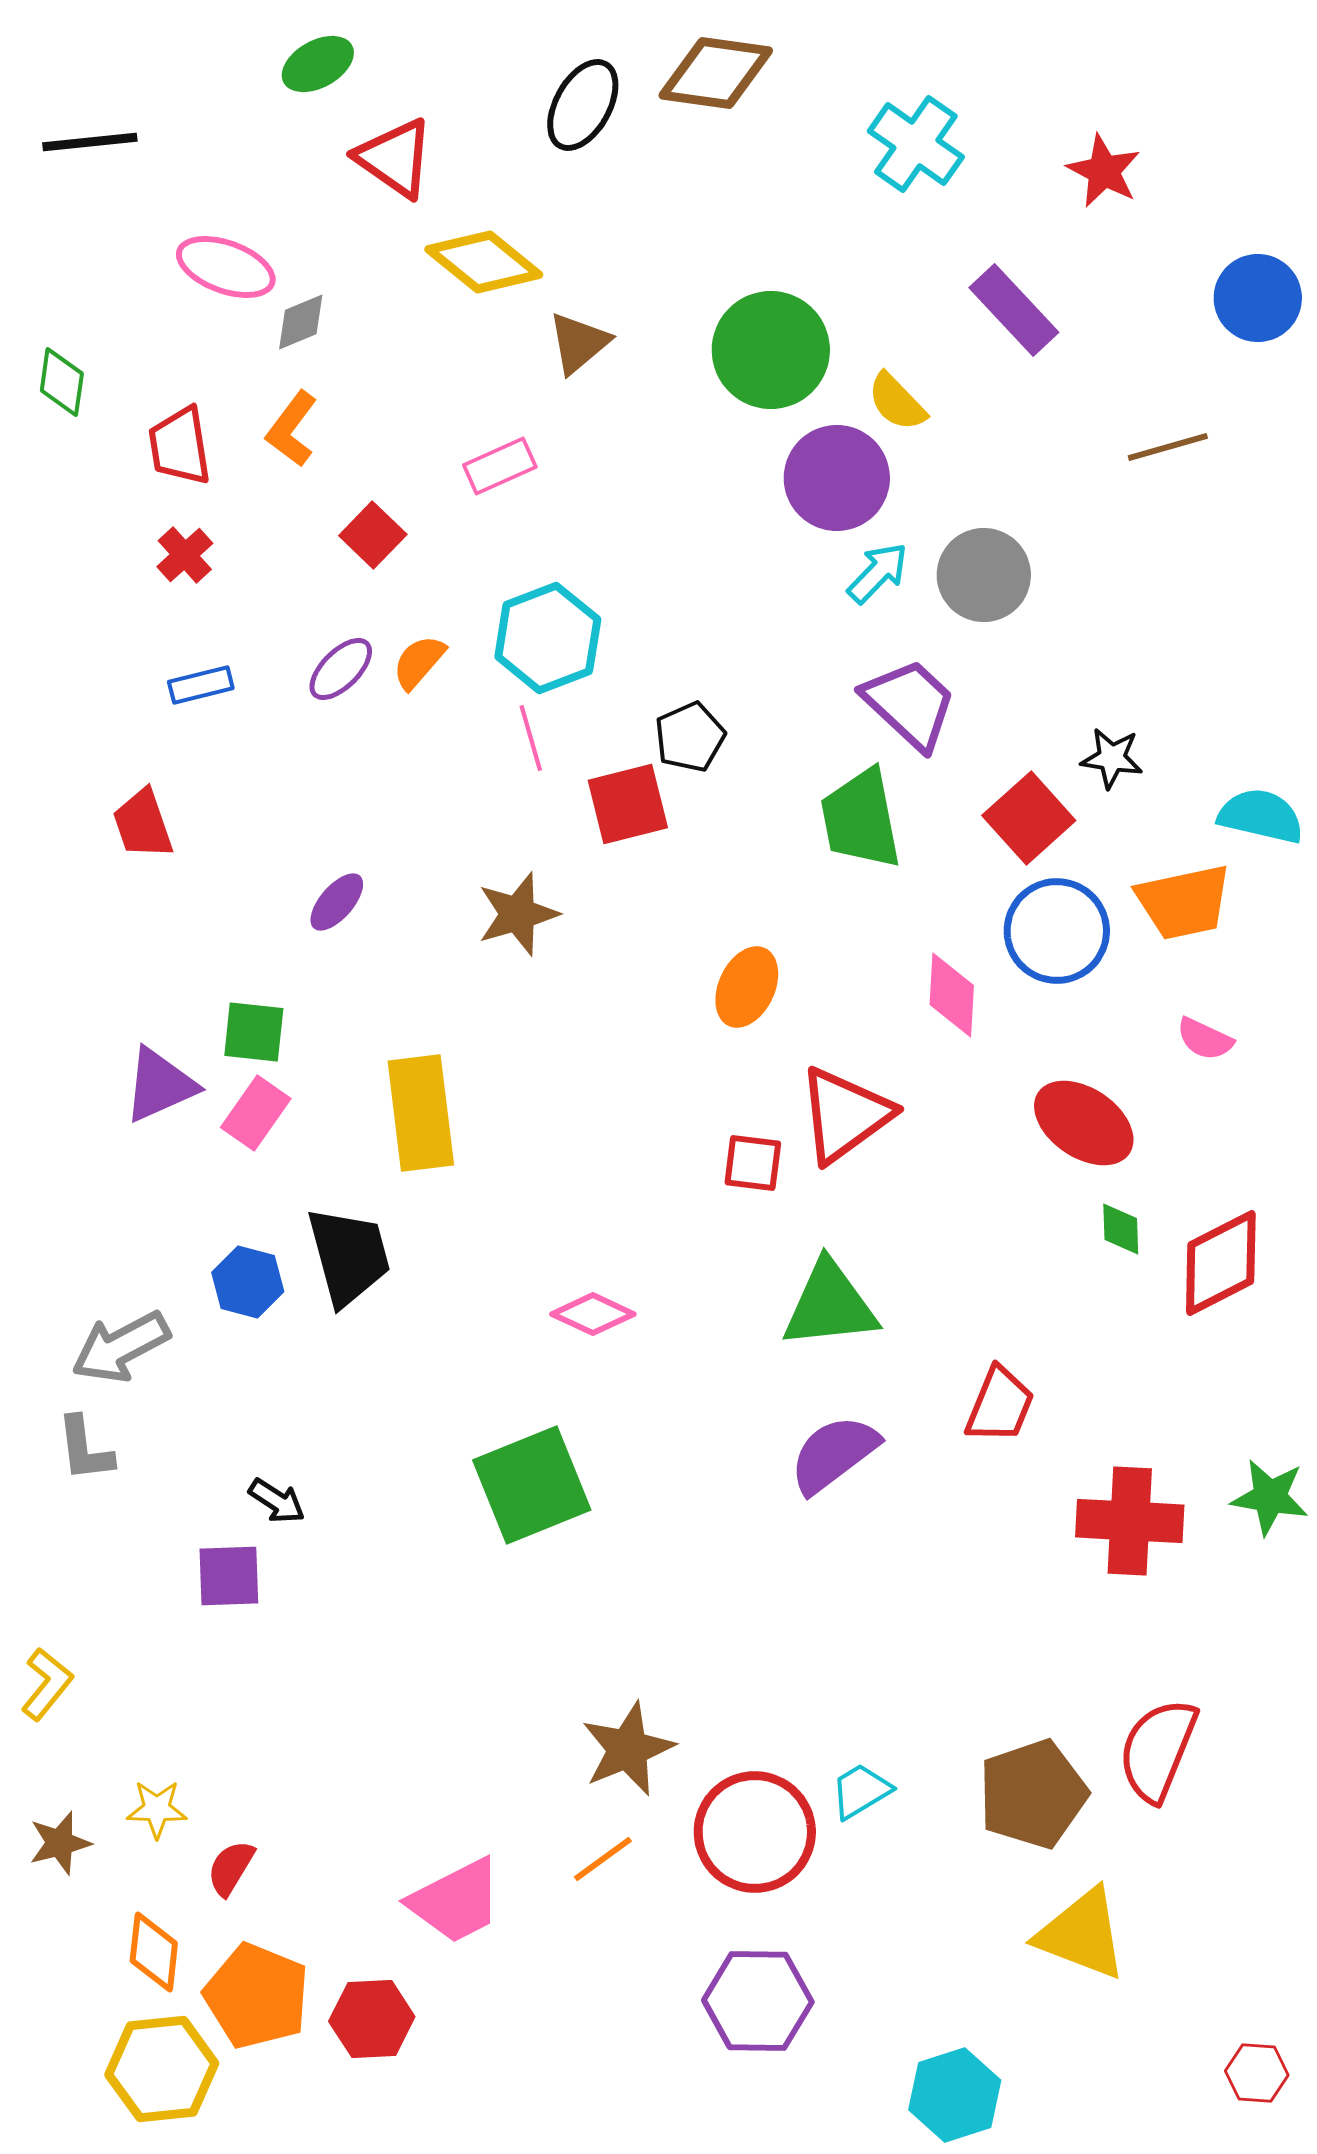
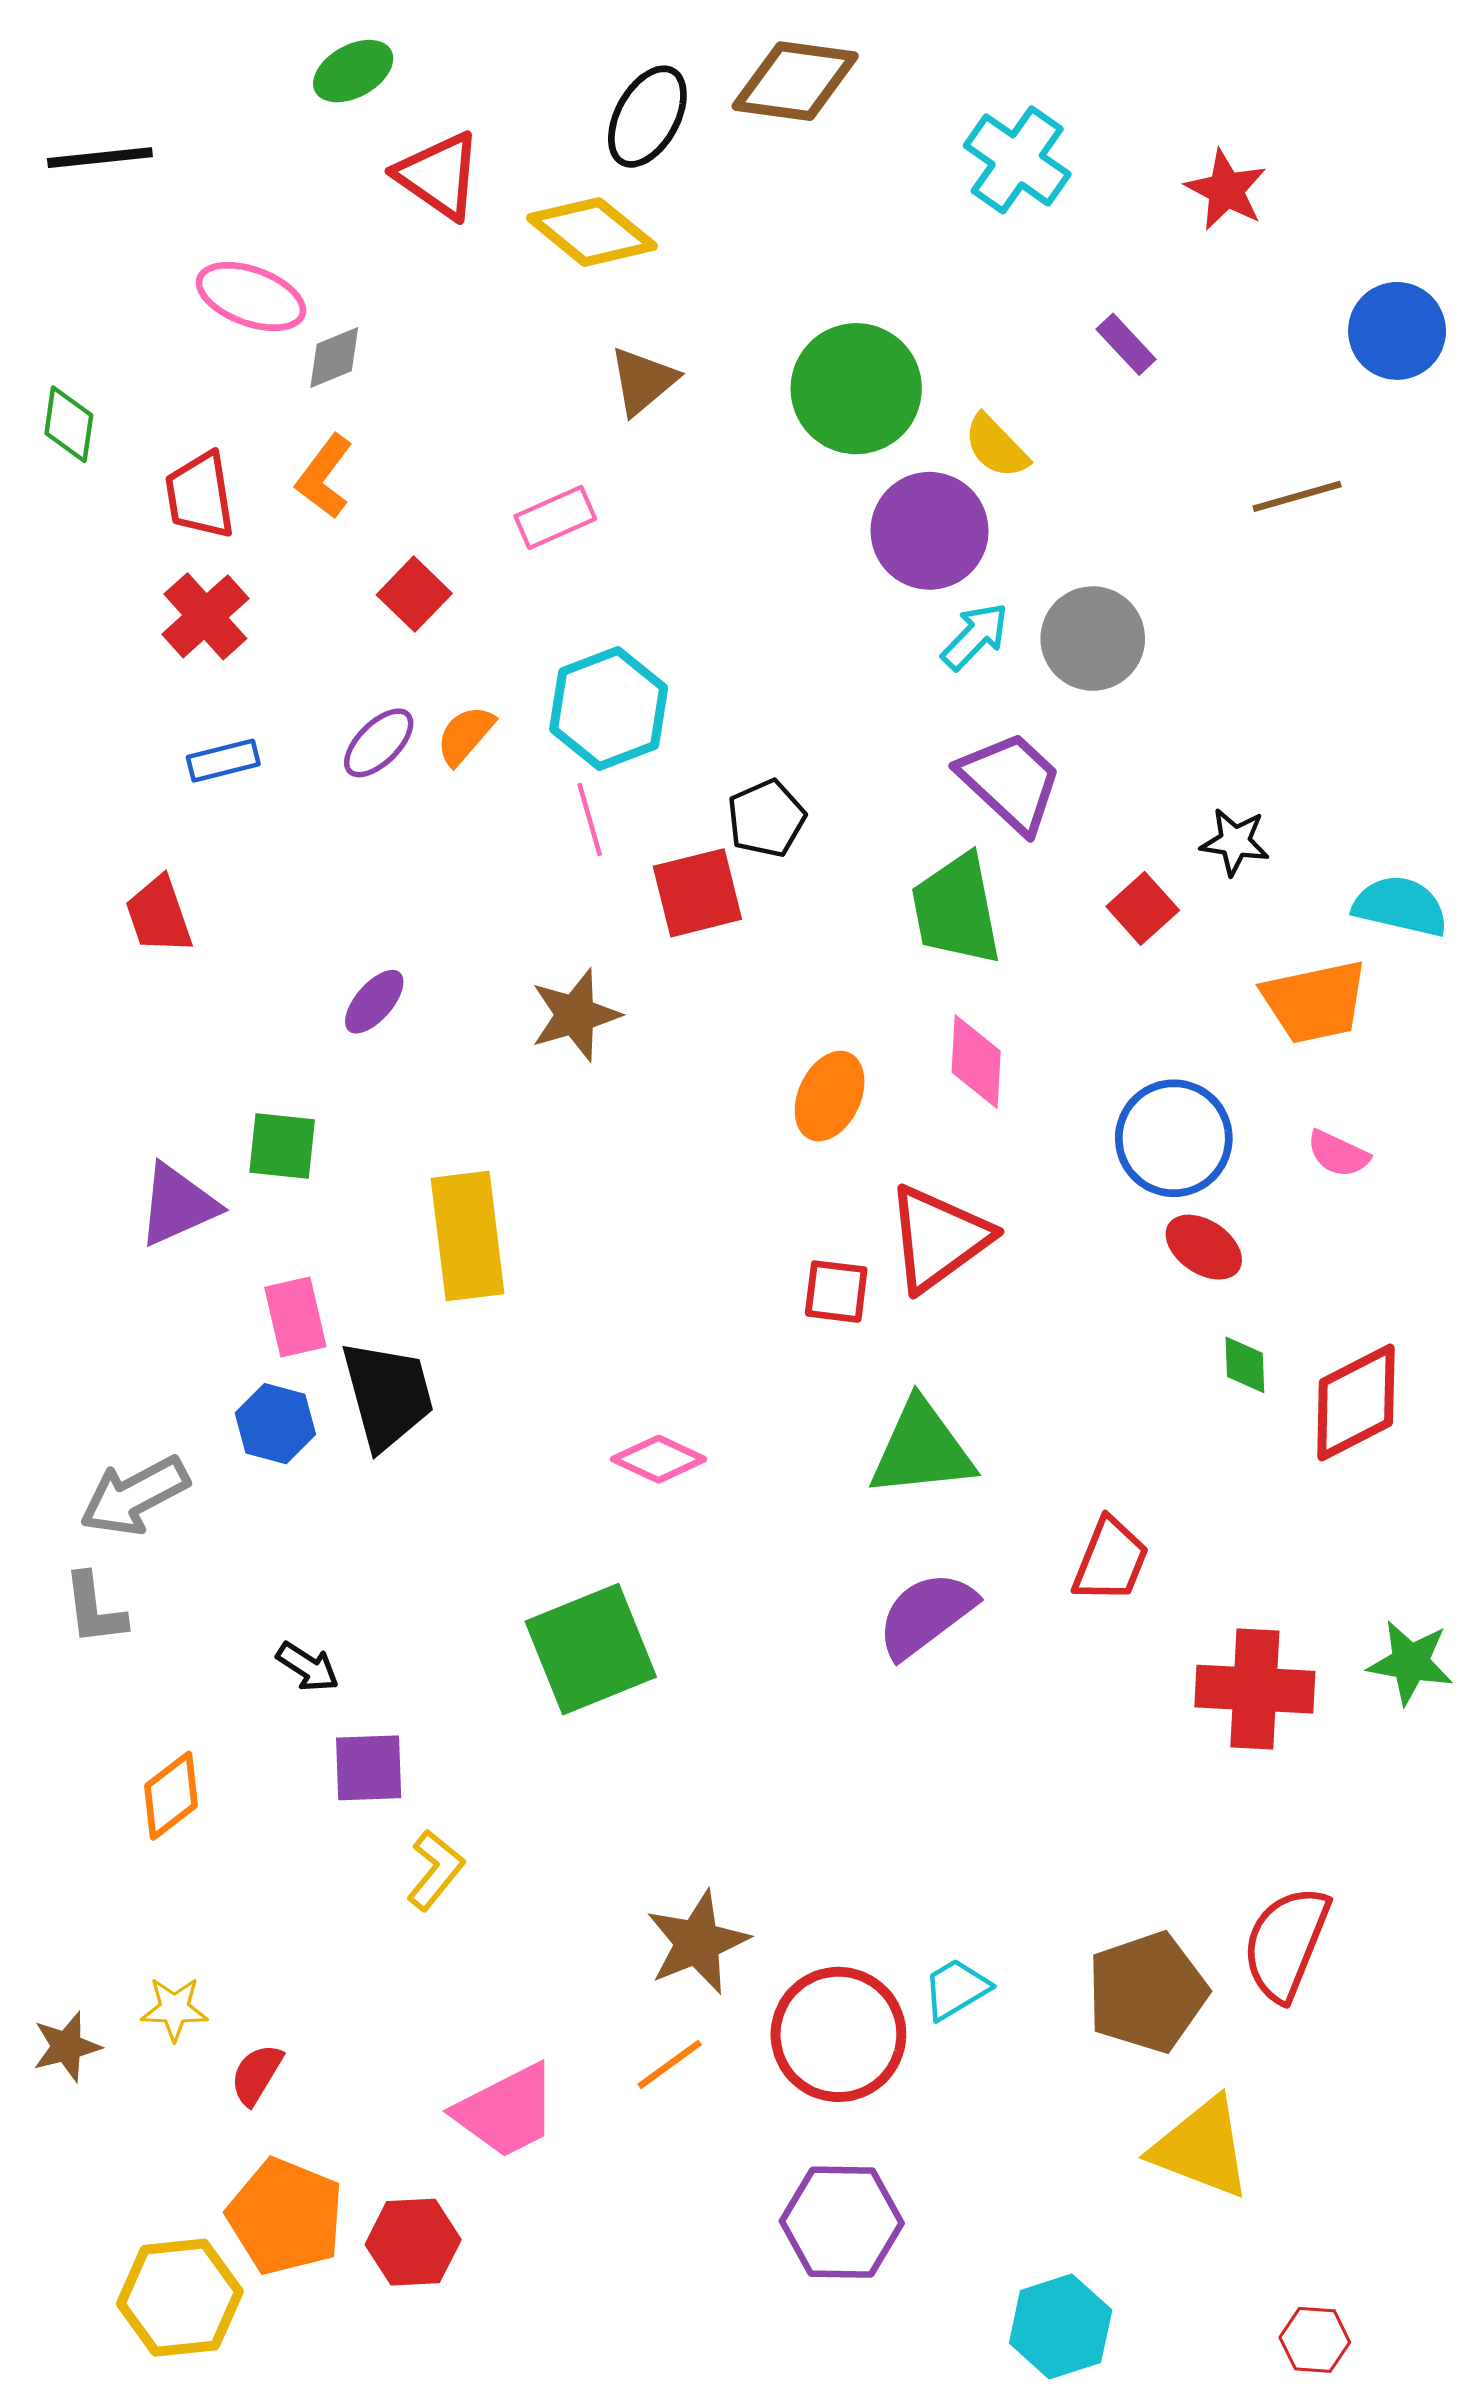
yellow diamond: (484, 262) -> (592, 232), moved
purple rectangle: (1014, 310) -> (1126, 344), size x0.6
red cross: (185, 555) -> (205, 616), size x1.4
red square: (1029, 818) -> (1143, 908), size x0.7
blue circle: (1057, 931) -> (1174, 1138), moved
pink diamond: (952, 995) -> (976, 1062), moved
pink rectangle: (256, 1113) -> (295, 1317), moved, turned -48
red ellipse: (1084, 1123) -> (1204, 1247), size x0.7
purple square: (229, 1576) -> (369, 1768), moved
yellow L-shape: (47, 1684) -> (435, 1870), moved
orange diamond: (154, 1952) -> (171, 1796), moved, turned 46
red hexagon: (1257, 2073) -> (1315, 2340), moved

